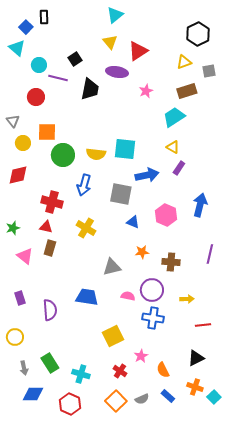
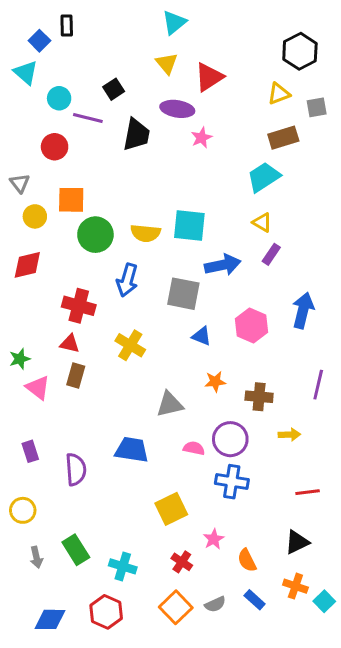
pink star: (146, 91) -> (202, 138), moved
green star: (13, 228) -> (20, 359), moved
yellow arrow: (187, 299) -> (289, 435), moved
blue diamond: (33, 394) -> (50, 619), moved

